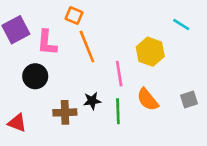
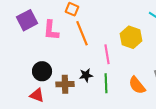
black circle: (35, 76) -> (42, 71), moved
orange semicircle: (148, 100) -> (137, 85), moved
red triangle: (17, 123) -> (37, 95), moved

